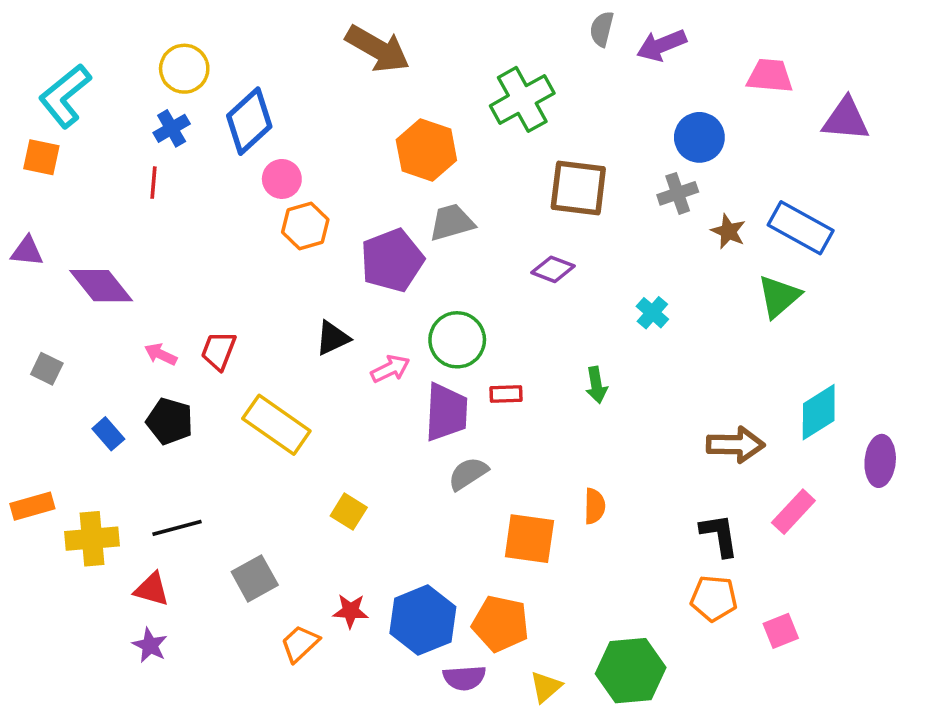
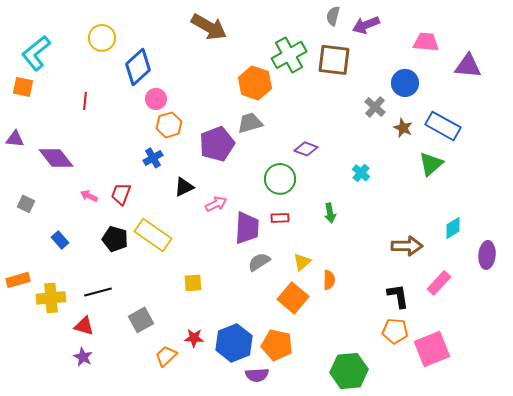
blue cross: (172, 128) -> (153, 158), moved
blue circle: (699, 137) -> (405, 83), moved
orange hexagon: (426, 150) -> (255, 83), moved
brown square: (578, 188) -> (334, 60), moved
gray cross: (678, 193) -> (375, 107), turned -30
green circle: (457, 340) -> (280, 179), moved
cyan diamond: (819, 412) -> (453, 228), size x0.7
black pentagon: (170, 421) -> (115, 239), moved
yellow square: (349, 512) -> (193, 283), turned -36
orange square: (529, 539) -> (293, 298), turned 32
pink square: (781, 631) -> (432, 349), size x1.8
yellow triangle: (546, 687) -> (302, 262), moved

